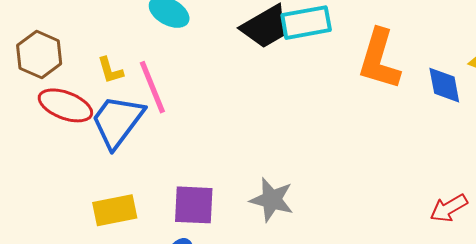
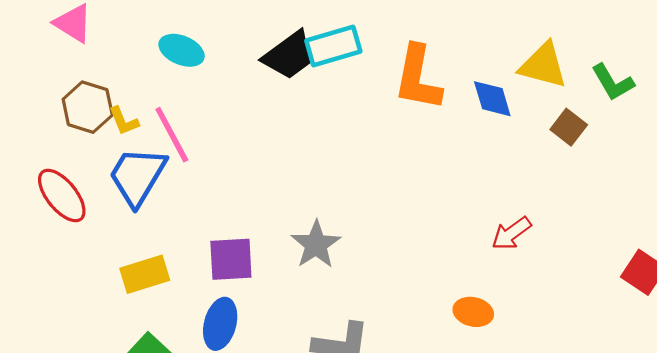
brown hexagon: (39, 55) -> (88, 107), moved
red ellipse: (65, 105) -> (62, 195), moved, turned 36
gray star: (272, 200) -> (316, 245), turned 30

